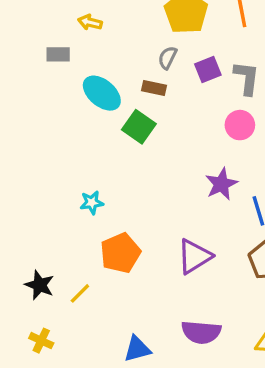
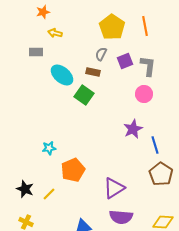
cyan star: (92, 203) -> (49, 148), moved
purple triangle: (194, 256) -> (114, 188), moved

